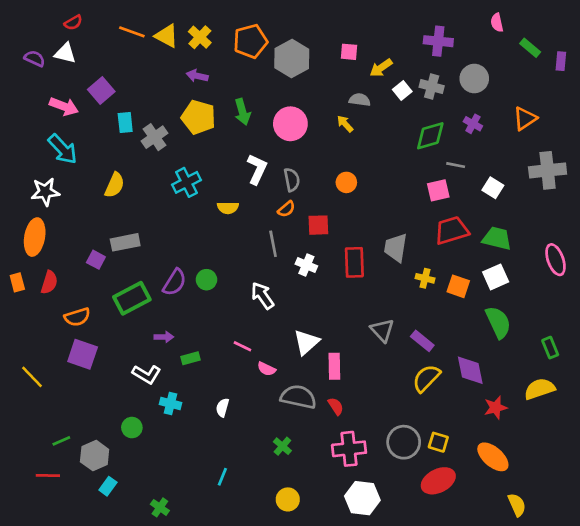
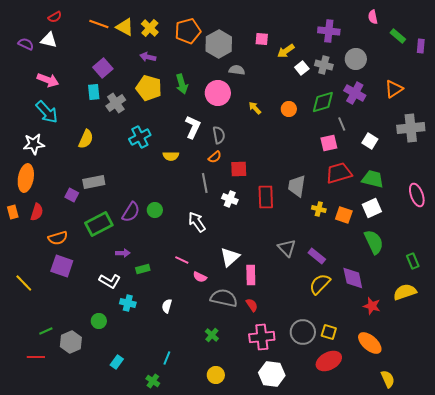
purple square: (101, 90) -> (103, 68), moved
gray semicircle: (360, 100) -> (237, 70), moved
yellow arrow: (345, 124) -> (255, 108), moved
purple cross: (473, 124) -> (355, 93), size x1.5
gray line: (456, 165) -> (342, 124), turned 56
orange circle: (346, 182) -> (289, 109), moved
red star: (496, 408) -> (372, 306), turned 30
cyan rectangle: (108, 486) -> (117, 362), moved
green cross: (160, 507) -> (153, 381), moved

